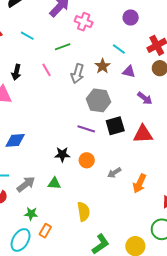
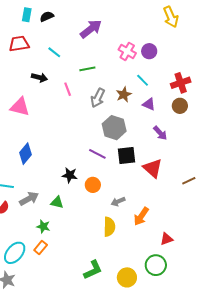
purple circle: (131, 17) -> (149, 51), moved
pink cross: (84, 22) -> (127, 51), moved
black arrow: (16, 72) -> (40, 78), moved, turned -98
red triangle: (143, 134) -> (153, 168), turned 35
blue diamond: (15, 140) -> (25, 154), turned -55
yellow semicircle: (84, 212) -> (109, 227), moved
green star: (31, 214) -> (43, 226), moved

